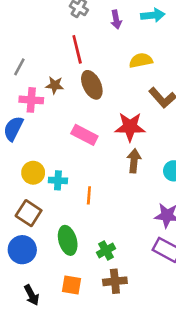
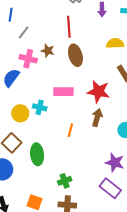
pink rectangle: (84, 135) -> (63, 92), turned -36
cyan cross: (58, 180) -> (40, 107), moved
orange line: (89, 195) -> (70, 130), moved
green ellipse: (68, 240) -> (37, 154), moved

